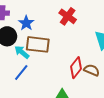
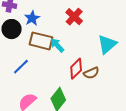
cyan arrow: (22, 52) -> (57, 45), moved
brown semicircle: (92, 70) -> (91, 73), turned 126

